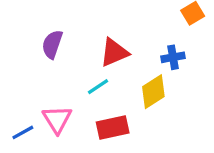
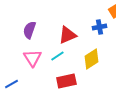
blue cross: (173, 57) -> (99, 27), moved
pink triangle: (57, 119) -> (32, 58), moved

